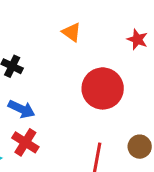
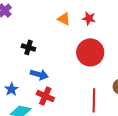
red star: (137, 39) -> (89, 18), moved

